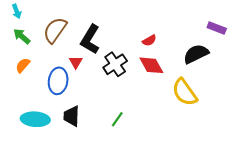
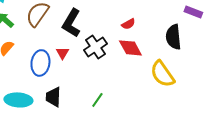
black semicircle: (196, 54) -> (173, 37), turned -70
red triangle: (76, 62) -> (62, 53), moved

